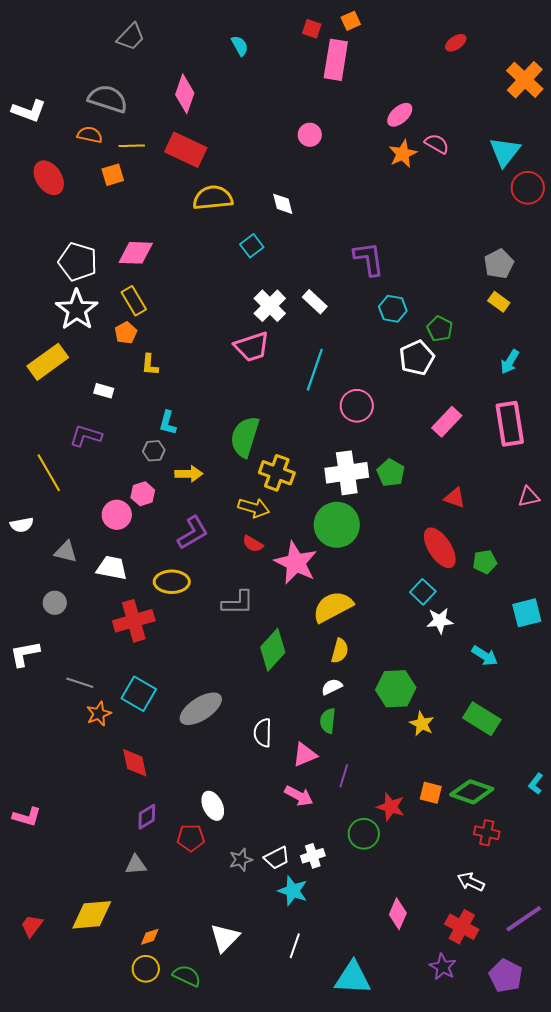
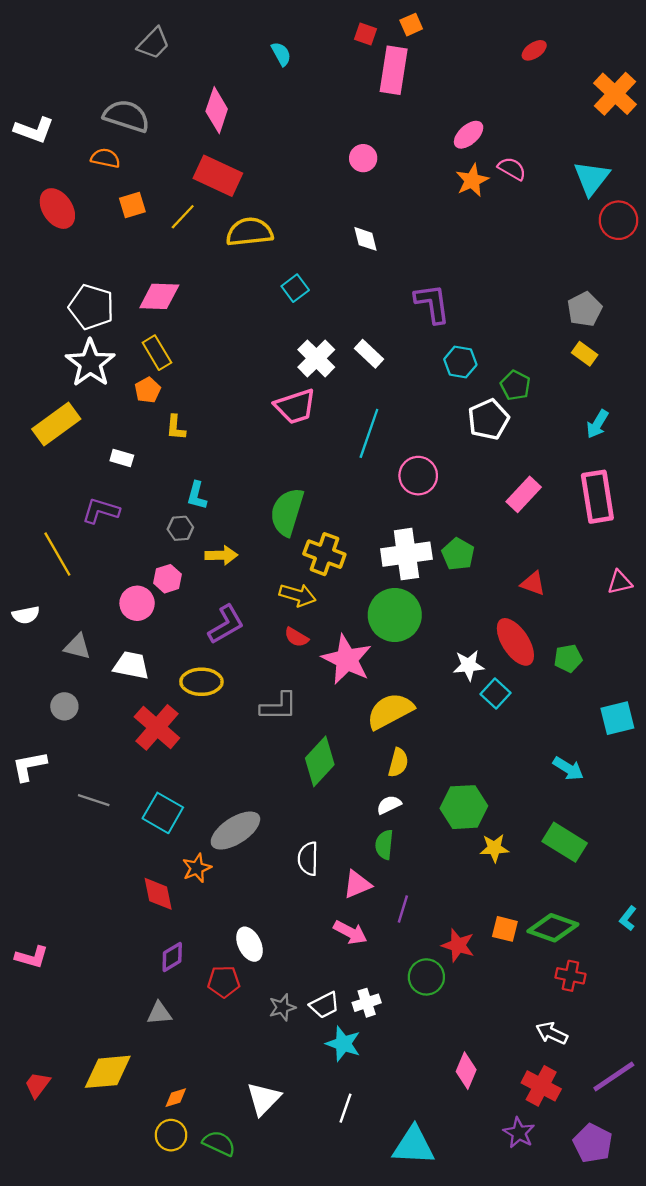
yellow line: (132, 146) -> (183, 217), moved, turned -45
white diamond: (283, 204) -> (365, 239), moved
red cross: (134, 621) -> (157, 727), turned -33
white star: (440, 621) -> (469, 665), moved
orange star: (99, 714) -> (197, 868), moved
yellow star: (422, 724) -> (494, 848), turned -30

